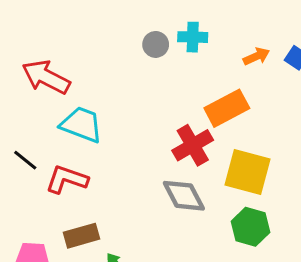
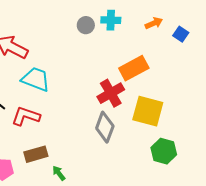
orange arrow: (256, 56) -> (154, 23), moved
gray diamond: (184, 196) -> (105, 127), turned 48
green hexagon: (251, 227) -> (164, 151), moved

